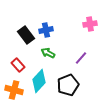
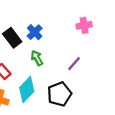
blue cross: (46, 30) -> (35, 32), turned -32
green arrow: (48, 53) -> (37, 58), turned 32

